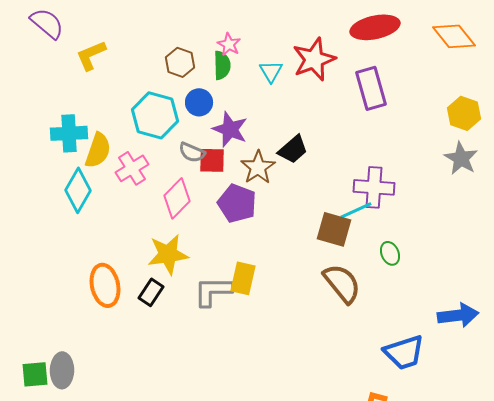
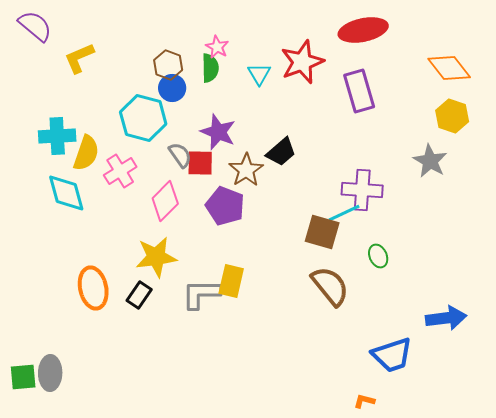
orange diamond: (454, 36) -> (449, 68), moved
blue circle: (199, 102) -> (172, 88), moved
gray semicircle: (192, 152) -> (180, 155), turned -148
gray star: (461, 158) -> (430, 161), moved
cyan diamond: (78, 190) -> (66, 193), turned -45

